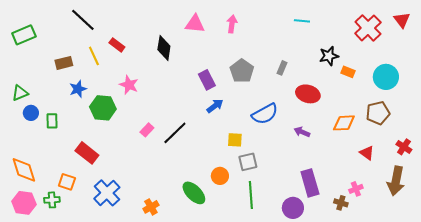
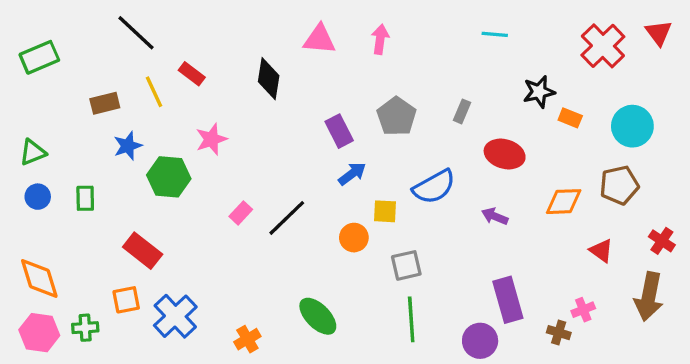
pink star: (129, 85) -> (211, 139), turned 30
blue circle: (31, 113) -> (38, 197), moved
yellow square: (235, 140) -> (385, 211), moved
orange circle: (220, 176) -> (354, 238), moved
orange square: (67, 182) -> (126, 300), moved, turned -30

